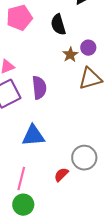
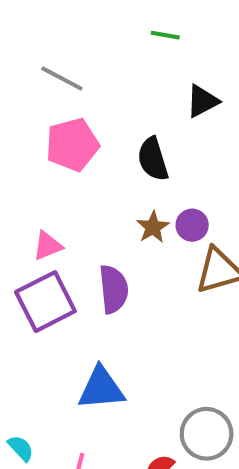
purple circle: (88, 48) -> (192, 225), moved
brown star: (70, 55) -> (153, 227), moved

